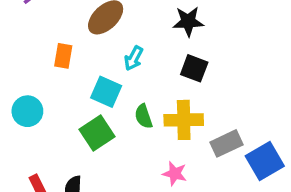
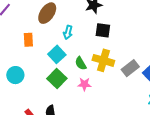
cyan square: (106, 92) -> (57, 54), turned 36
yellow cross: (184, 120) -> (103, 60), turned 30
pink star: (175, 174) -> (84, 84), moved

